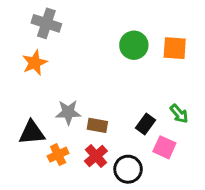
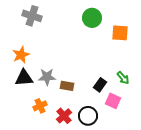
green circle: (134, 45) -> (92, 18), moved
orange star: (35, 63) -> (21, 55), moved
black triangle: (32, 133) -> (24, 78), moved
red cross: (96, 156) -> (64, 116), moved

